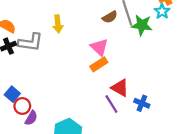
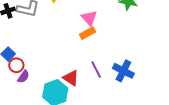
red triangle: (120, 88) -> (71, 78), moved
blue cross: (142, 103) -> (123, 71), size x1.5

